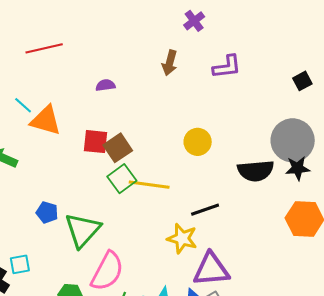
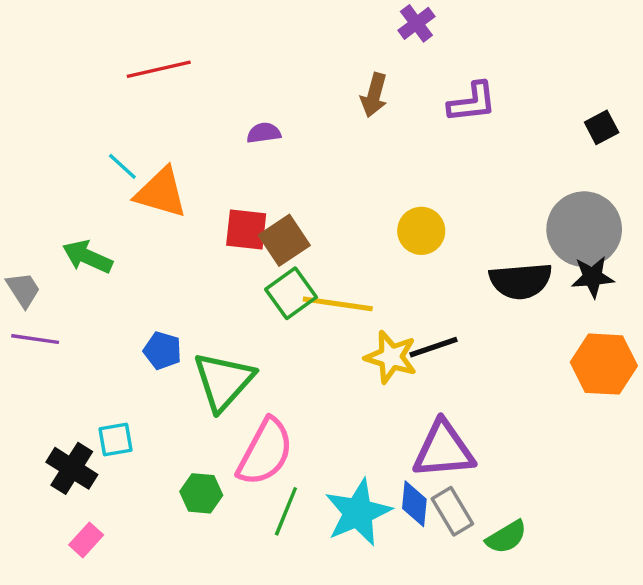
yellow star: (182, 238) -> (391, 357), moved

